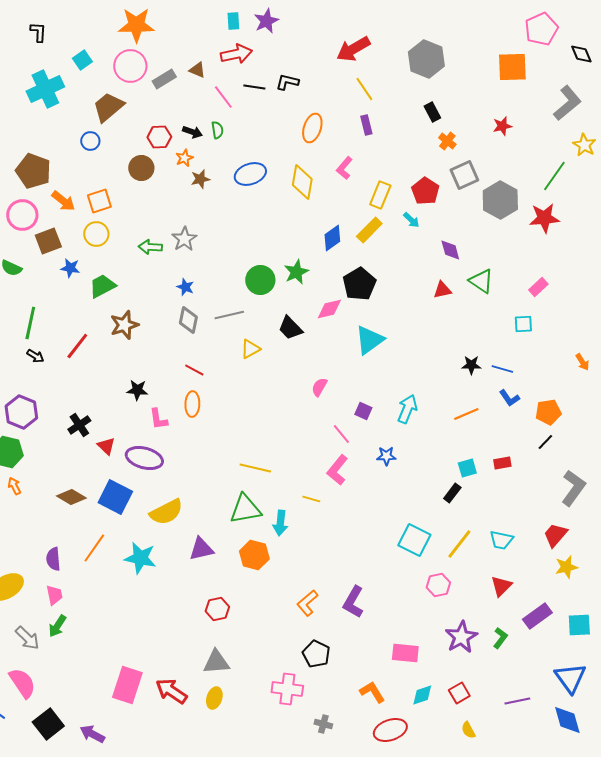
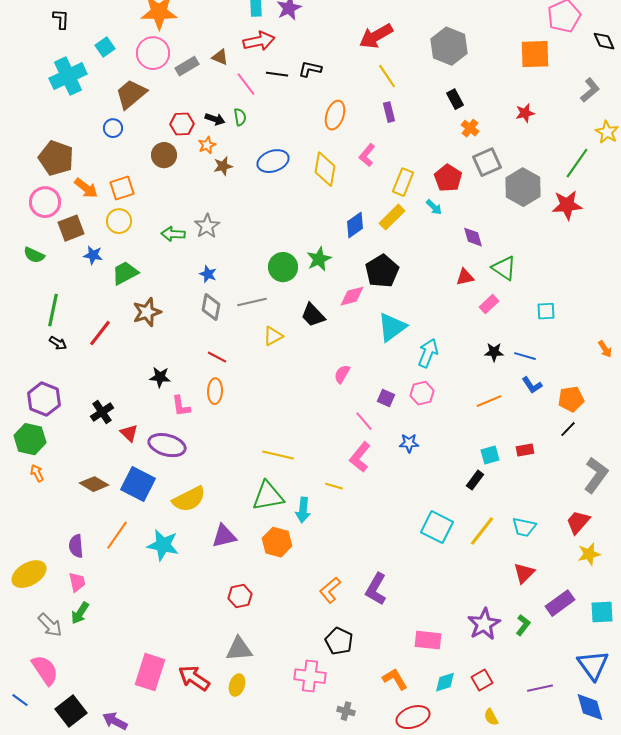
gray L-shape: (567, 103) -> (590, 90), size x0.7
pink rectangle: (538, 287) -> (489, 304), moved
cyan arrow: (407, 409) -> (428, 353), moved
pink hexagon: (438, 585) -> (422, 393), moved

